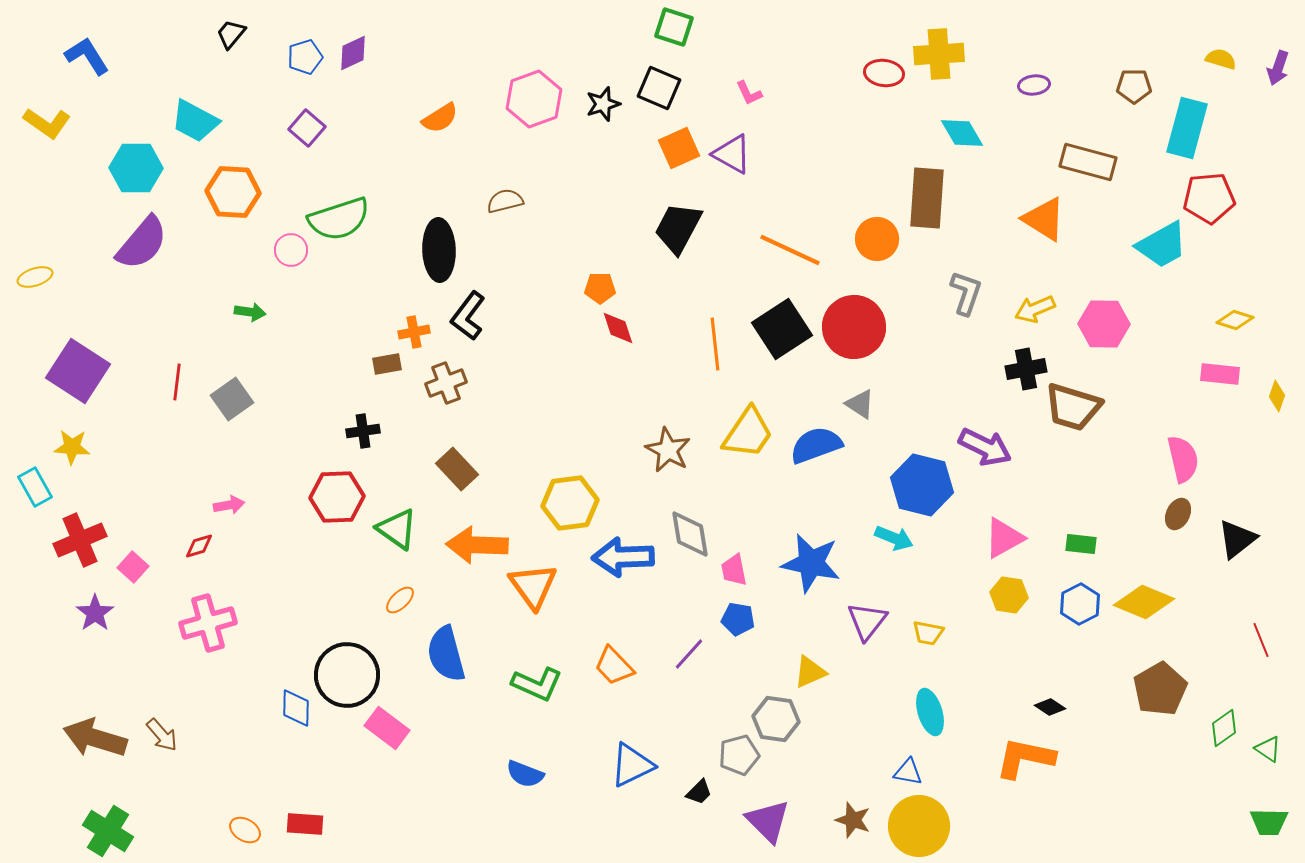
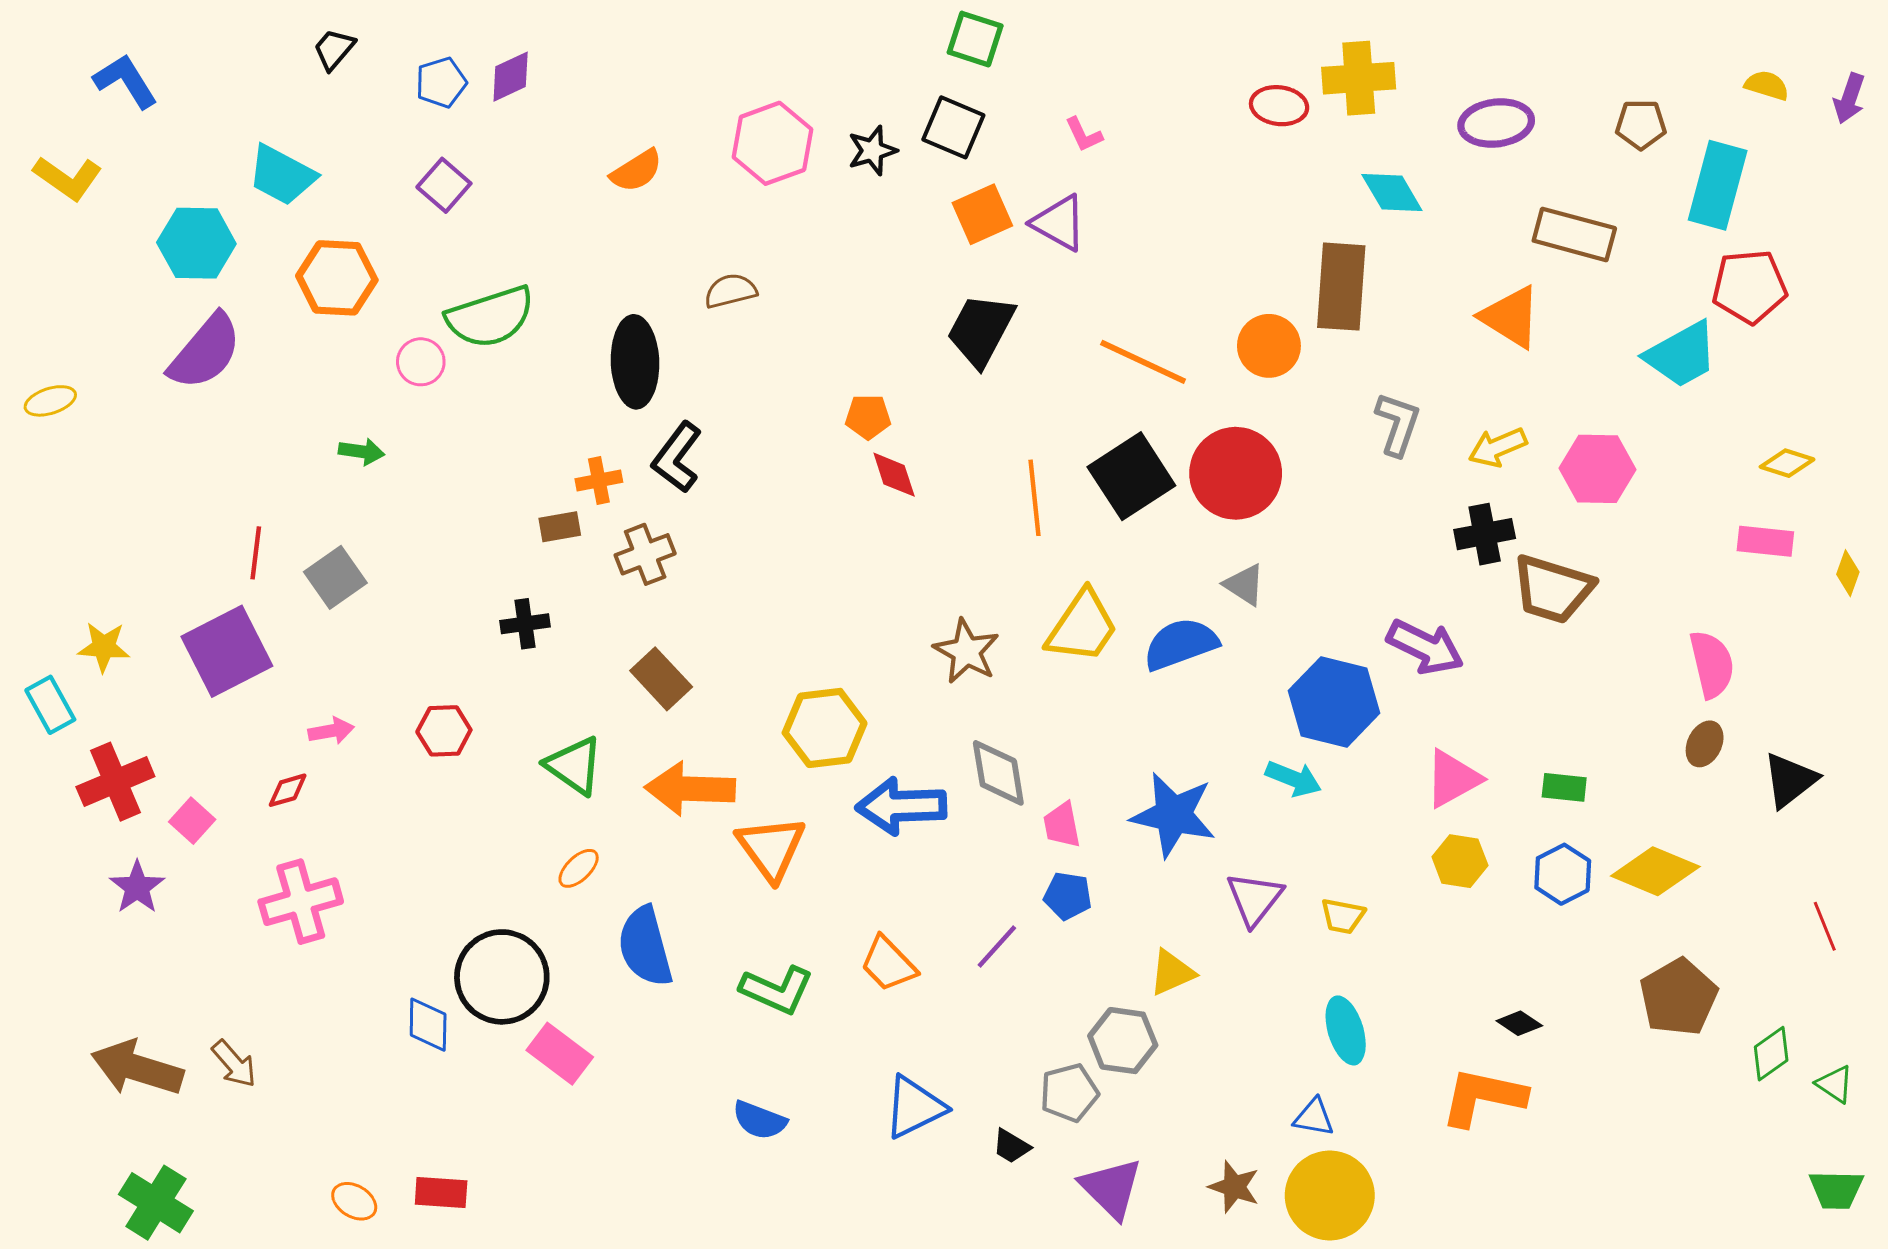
purple ellipse: (1034, 85) -> (1496, 123), size x1.6
purple square: (78, 371) -> (227, 651), moved, turned 30
red hexagon: (337, 497) -> (444, 731), moved, size x0.7
black trapezoid: (699, 792) -> (1011, 1146), turned 76

